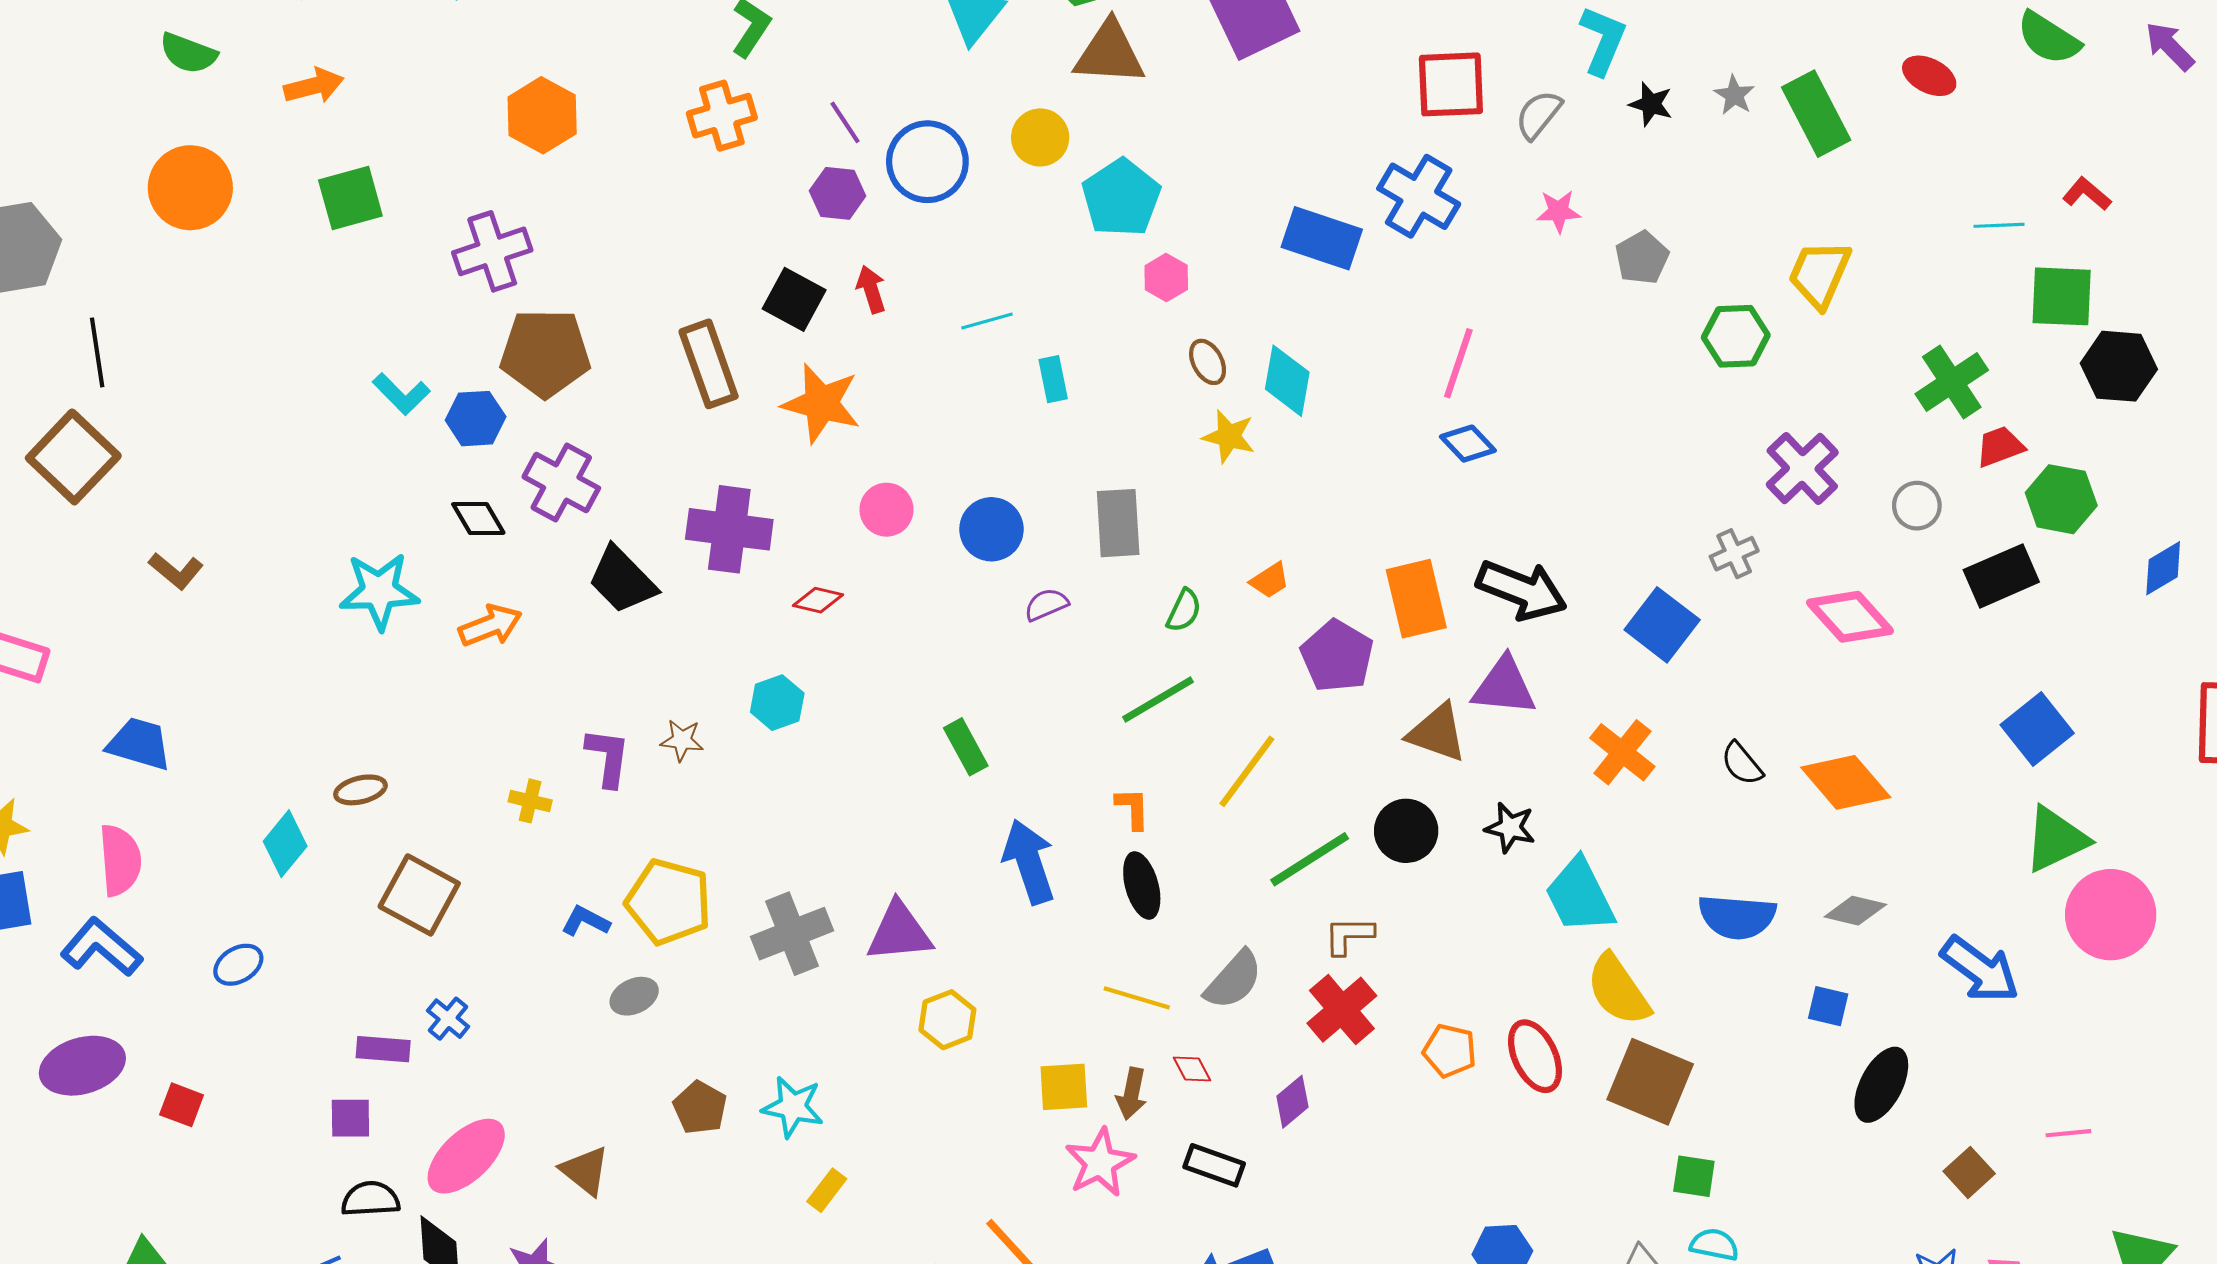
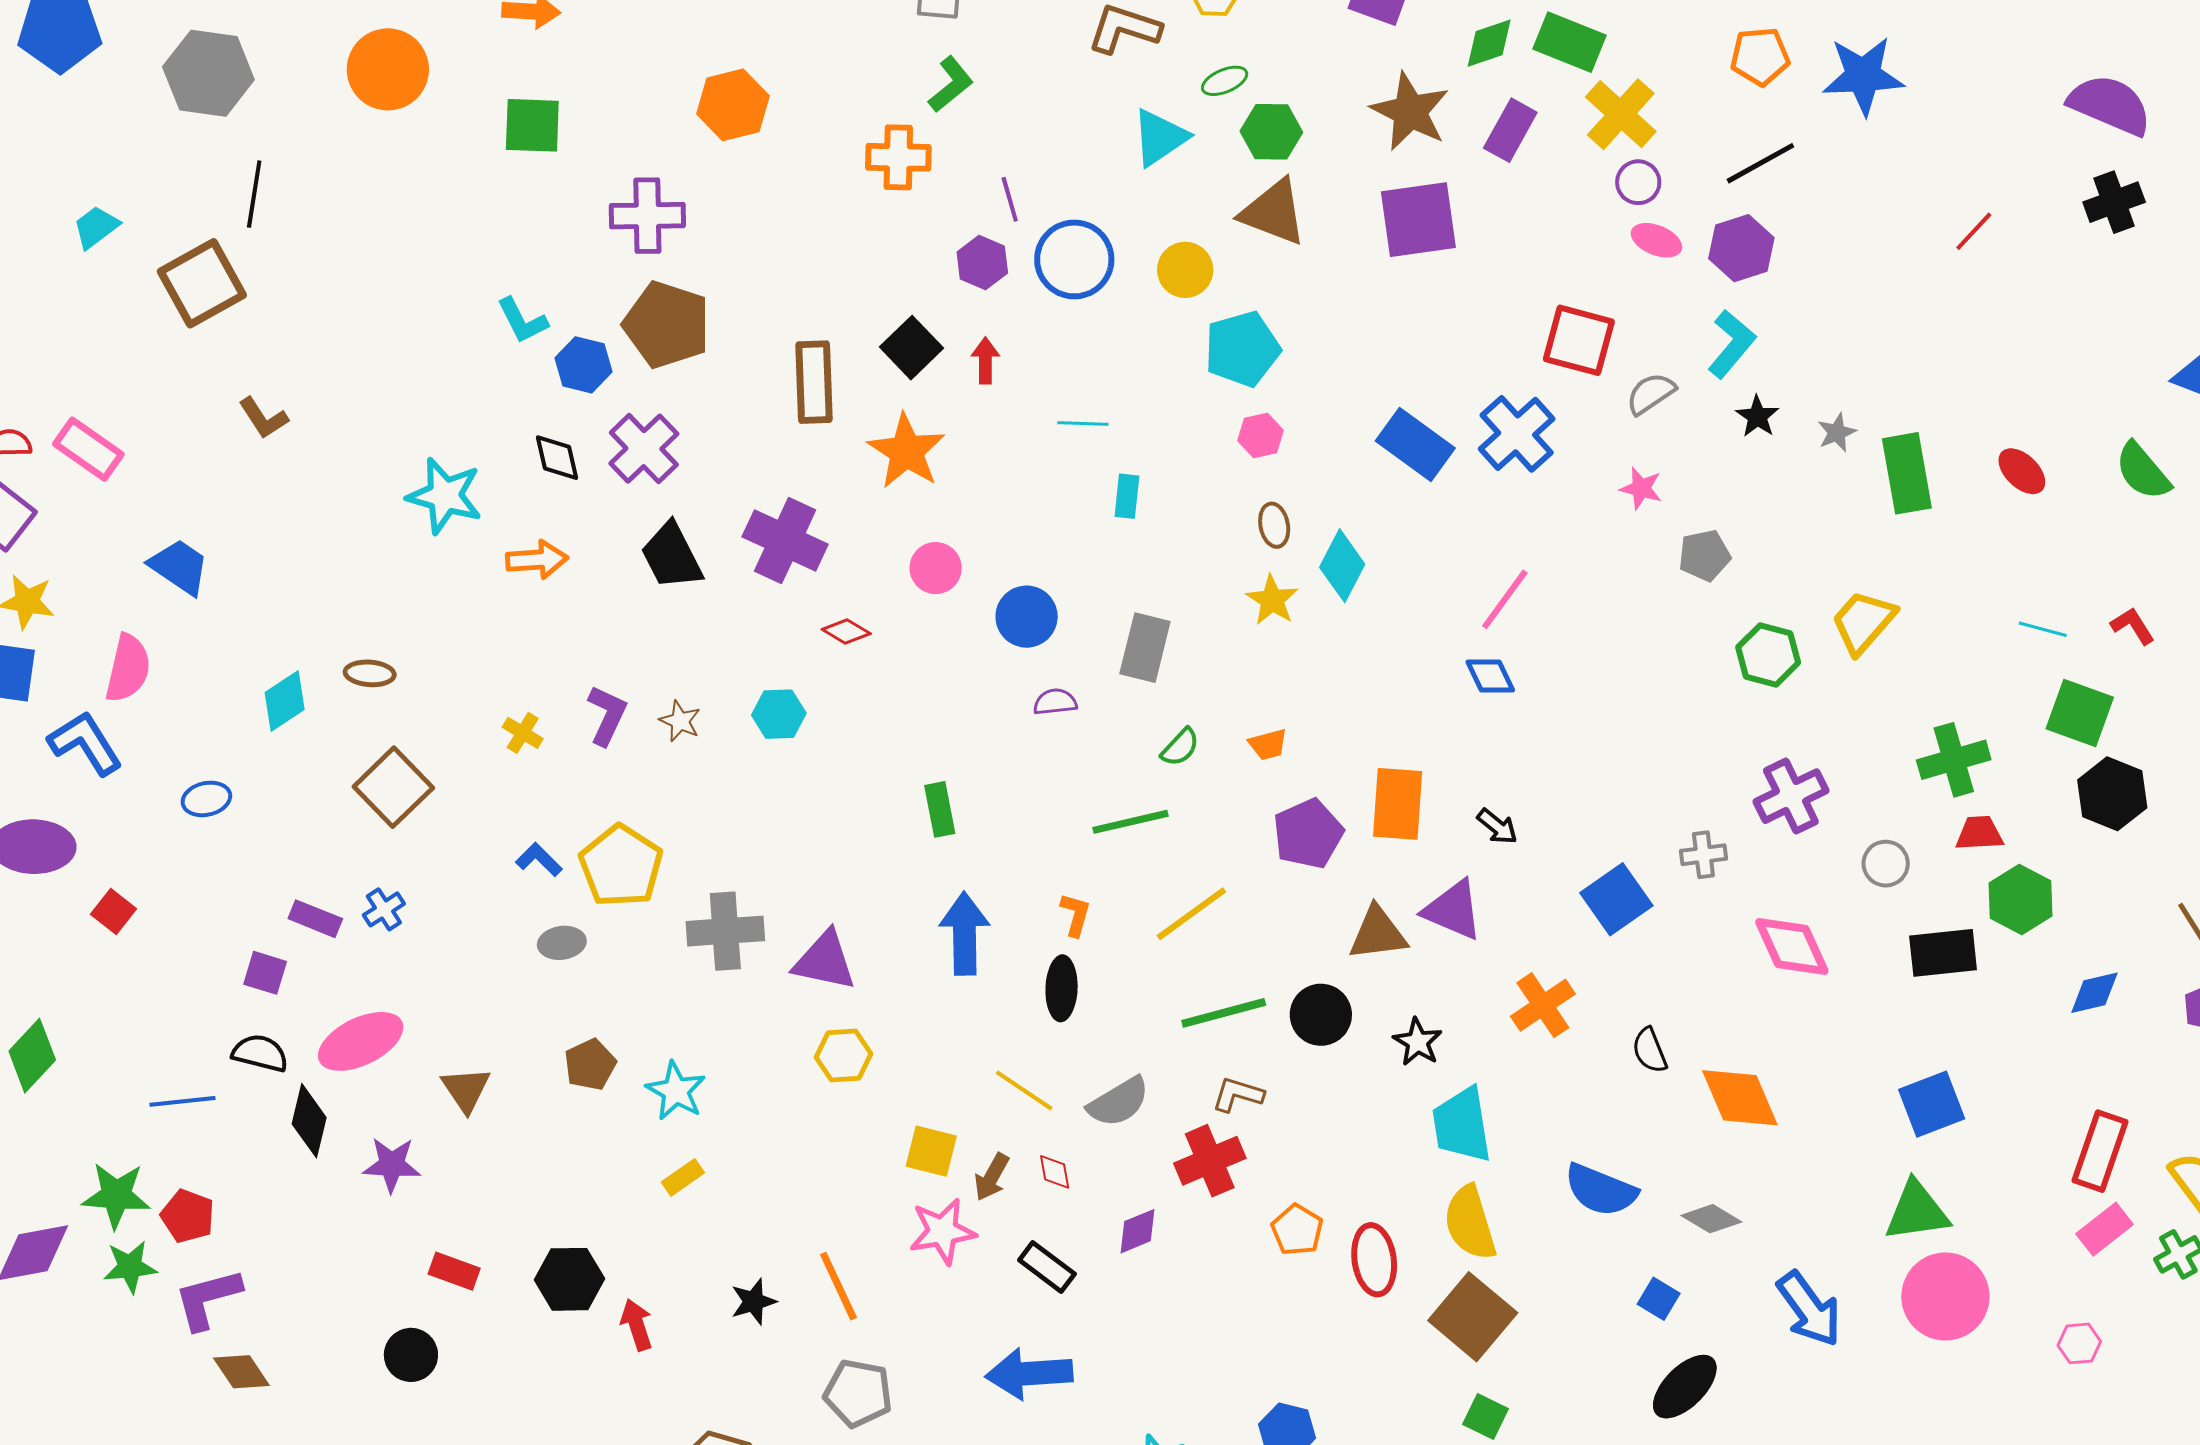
black arrow: (1522, 590) -> (1497, 827), size x0.5
brown triangle: (1437, 733) -> (1378, 933), turned -44

